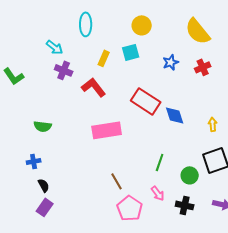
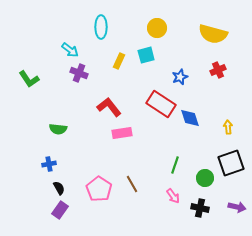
yellow semicircle: (198, 31) -> (213, 34), turned -36
blue star: (171, 62) -> (180, 77), moved
red L-shape: (94, 87) -> (109, 107), moved
pink rectangle: (107, 130) -> (122, 133), size x0.7
pink pentagon: (130, 208) -> (99, 189), moved

